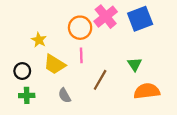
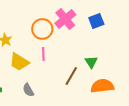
blue square: (140, 19) -> (96, 21), size x0.7
brown line: (100, 80) -> (71, 76), moved

